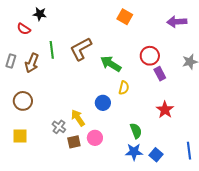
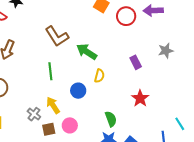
brown L-shape: (81, 49) -> (57, 36), turned -95
green line: (52, 50) -> (50, 71), moved
red circle: (150, 56) -> (126, 16), moved

